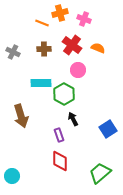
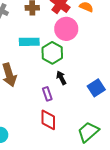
pink circle: (78, 70) -> (66, 29), size x1.5

